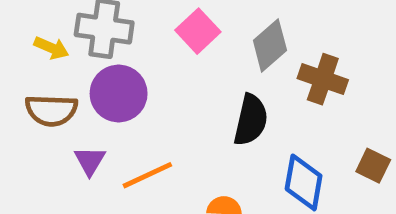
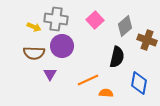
orange line: (147, 175) -> (88, 80), moved

